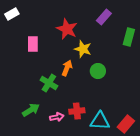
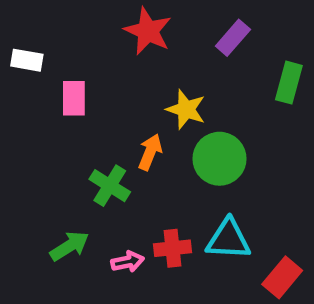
white rectangle: (12, 14) -> (27, 60), moved, turned 40
red star: (67, 29) -> (148, 31), moved
green circle: (98, 71) -> (219, 159), size x1.5
cyan triangle: (100, 121) -> (228, 239), moved

